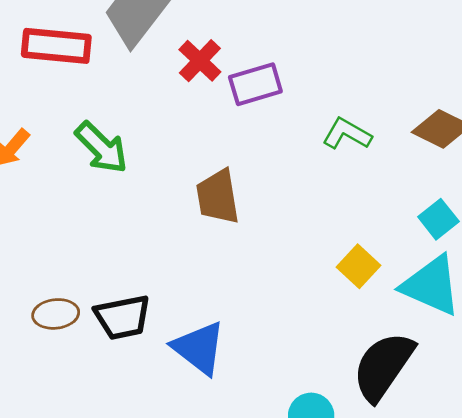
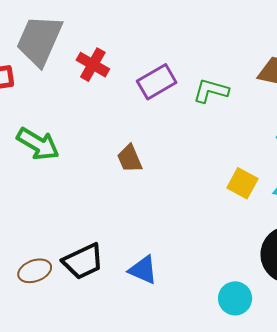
purple rectangle: (255, 84) -> (157, 82), moved
brown trapezoid: (218, 197) -> (130, 159), size x0.7
blue triangle: (199, 348) -> (143, 270), size x0.7

